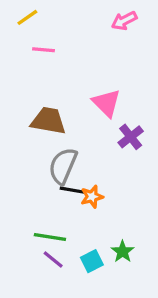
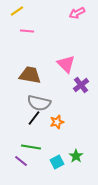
gray semicircle: (63, 166) -> (39, 103), turned -100
black line: (73, 190) -> (34, 118), moved, turned -63
purple line: (53, 260) -> (21, 161), moved

